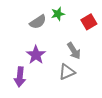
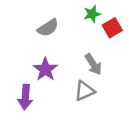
green star: (58, 14) -> (92, 14), moved

